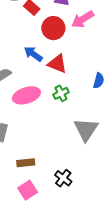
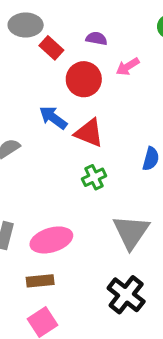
pink arrow: (83, 19) -> (128, 67), size x0.7
pink ellipse: (26, 95) -> (51, 240), moved
black cross: (63, 178) -> (126, 295), moved, size x1.4

